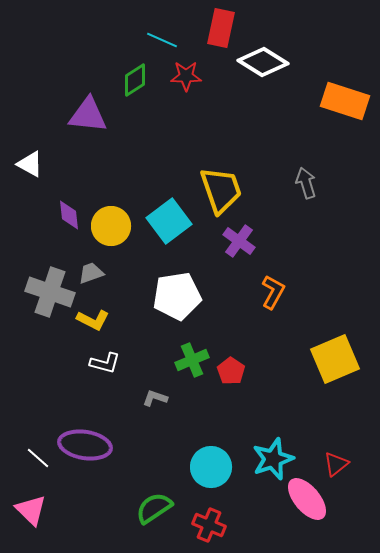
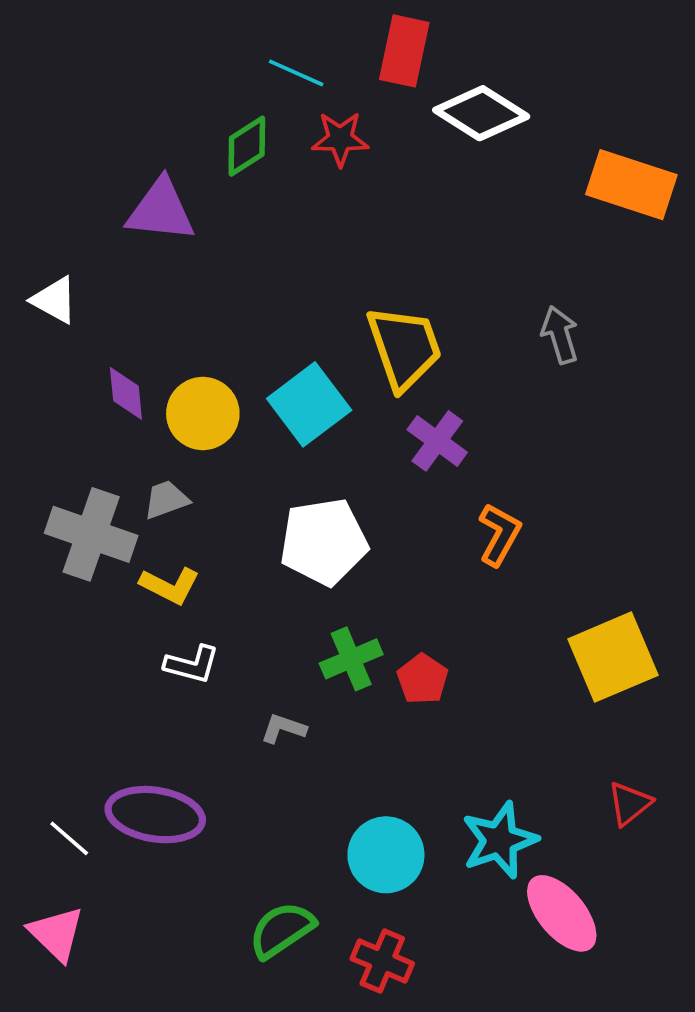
red triangle: (336, 464) -> (629, 804), moved

